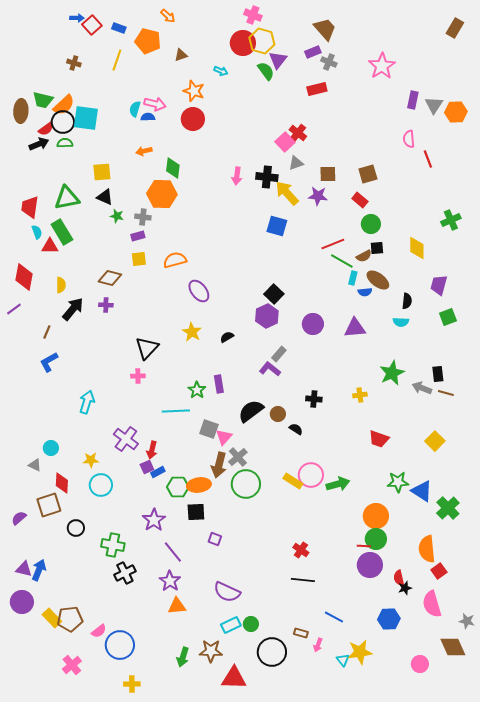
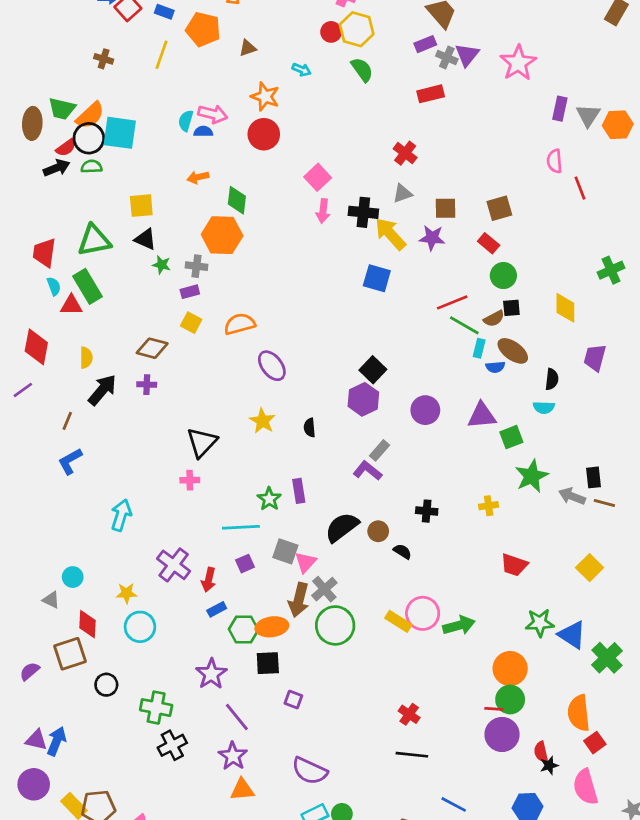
red circle: (243, 43) -> (331, 32), size x0.6
purple triangle: (278, 60) -> (467, 55), moved
pink square: (285, 142) -> (318, 177), moved
yellow square: (139, 259) -> (191, 323), turned 35
green square: (448, 317) -> (511, 437), moved
black semicircle: (227, 337) -> (310, 428), turned -64
purple square: (147, 467) -> (245, 564), moved

